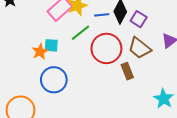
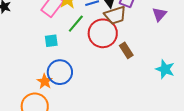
brown trapezoid: (140, 48) -> (115, 15), moved, turned -45
orange star: (40, 52) -> (45, 81), moved

